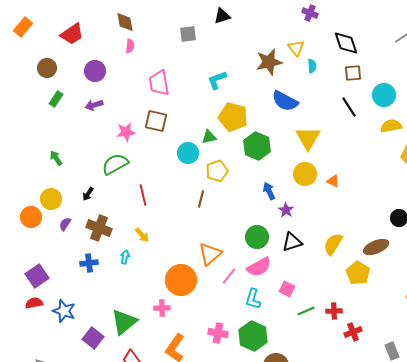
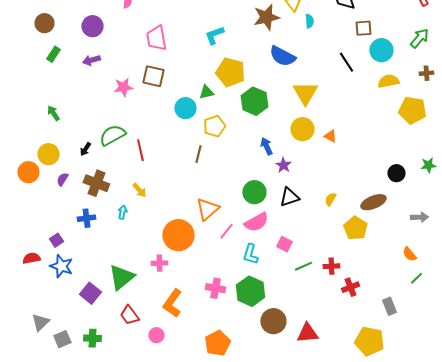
brown square: (353, 73) -> (363, 28), moved
green semicircle: (115, 164) -> (112, 135), moved
yellow semicircle: (333, 244) -> (330, 199), size x0.6
purple square: (37, 276) -> (56, 240), moved, size x0.6

